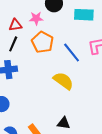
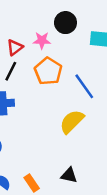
red triangle: (15, 25) -> (15, 47), turned -32
yellow semicircle: (63, 81) -> (72, 122), turned -85

